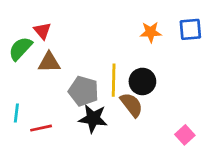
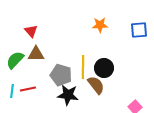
orange star: (151, 32) -> (100, 25), moved
green semicircle: (20, 49) -> (15, 60), moved
red line: (41, 128) -> (28, 89), moved

